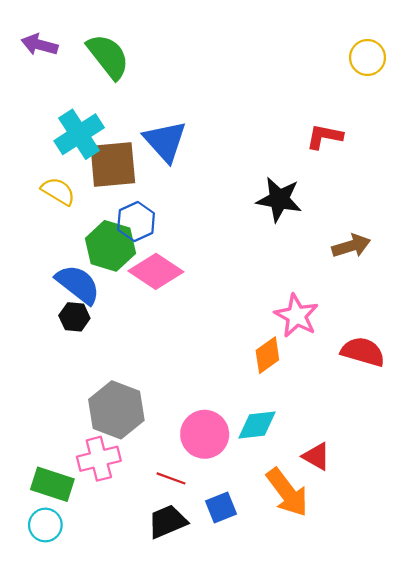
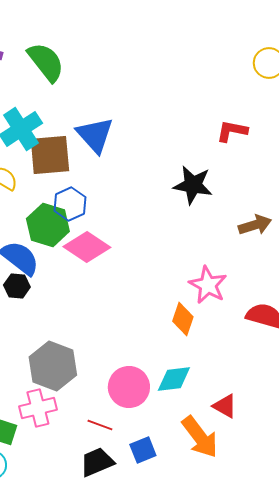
orange diamond: (267, 355) -> (183, 319), turned -36

